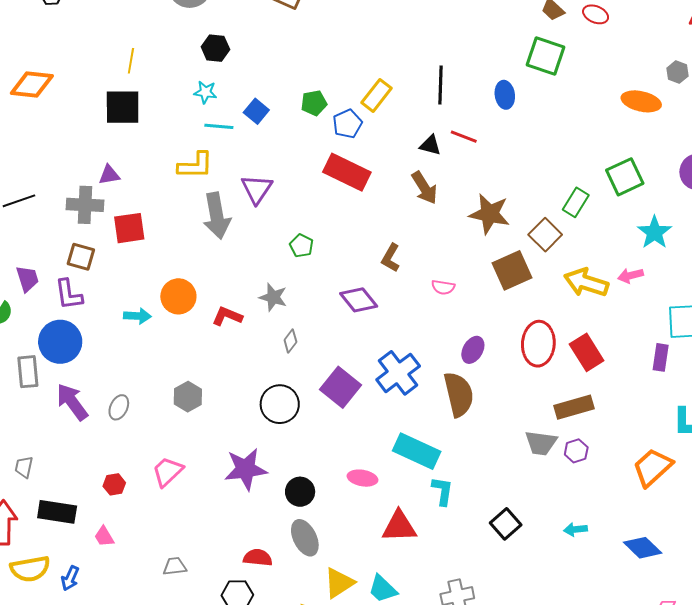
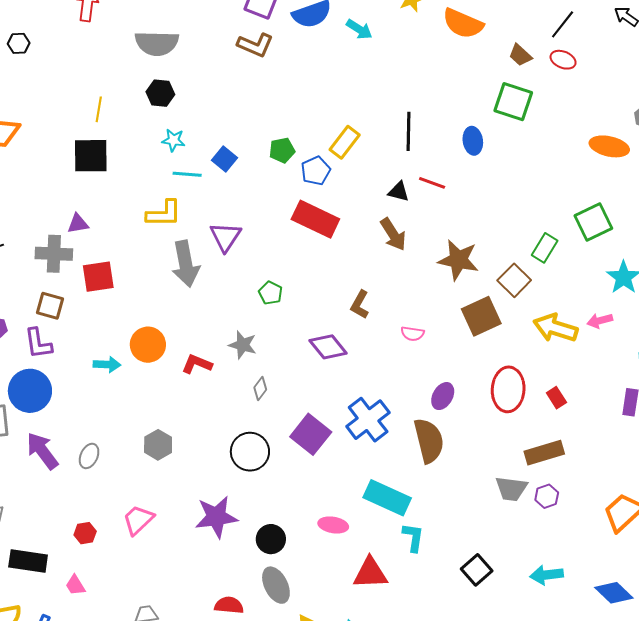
black hexagon: (215, 48) -> (160, 93), moved
red rectangle: (587, 352) -> (556, 398), size x0.6
cyan arrow: (575, 529) -> (547, 575), size x1.4

